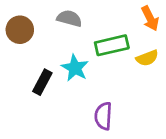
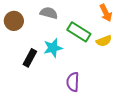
green rectangle: (112, 45) -> (79, 32), turned 45
cyan star: (75, 68) -> (53, 48), turned 30

